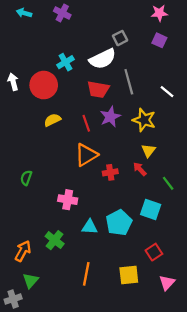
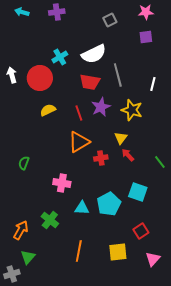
purple cross: (62, 13) -> (57, 12), turned -35
gray square: (120, 38) -> (110, 20), moved
purple square: (159, 40) -> (146, 37), turned -32
white line: (167, 92) -> (153, 84), turned 64
yellow triangle: (148, 151) -> (121, 138), moved
green line: (168, 183) -> (160, 162), moved

